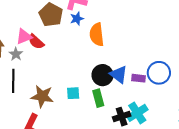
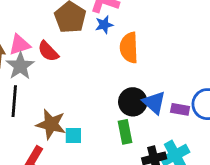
pink triangle: (24, 37) -> (20, 45), moved
gray star: (16, 54) -> (20, 66), size x1.5
cyan square: (73, 93) -> (73, 135), moved

